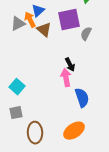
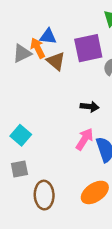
blue triangle: (38, 11) -> (48, 36), turned 48
black arrow: (70, 65) -> (90, 107), turned -56
pink arrow: (66, 78) -> (84, 139), moved, turned 42

